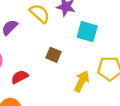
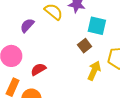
brown square: (54, 55) -> (85, 46), moved, turned 32

